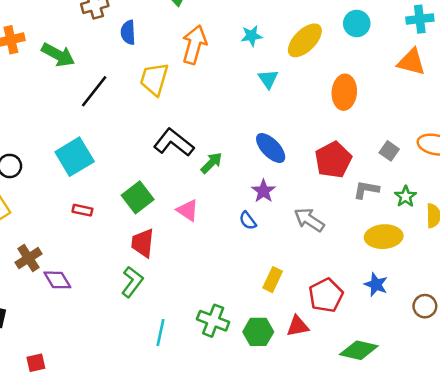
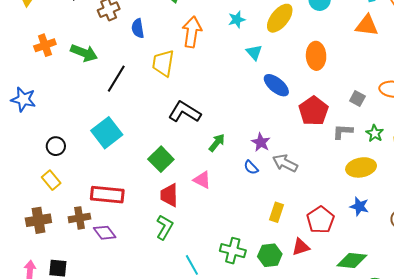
blue ellipse: (271, 148) -> (276, 85), moved
green arrow: (211, 163) -> (217, 143), moved
red rectangle: (82, 210) -> (107, 195), moved, size x2.0
pink triangle: (188, 210) -> (202, 180), moved
gray arrow: (309, 220) -> (285, 163), moved
brown cross: (28, 258) -> (79, 218), turned 30
cyan line: (161, 332) -> (192, 265), turned -35

